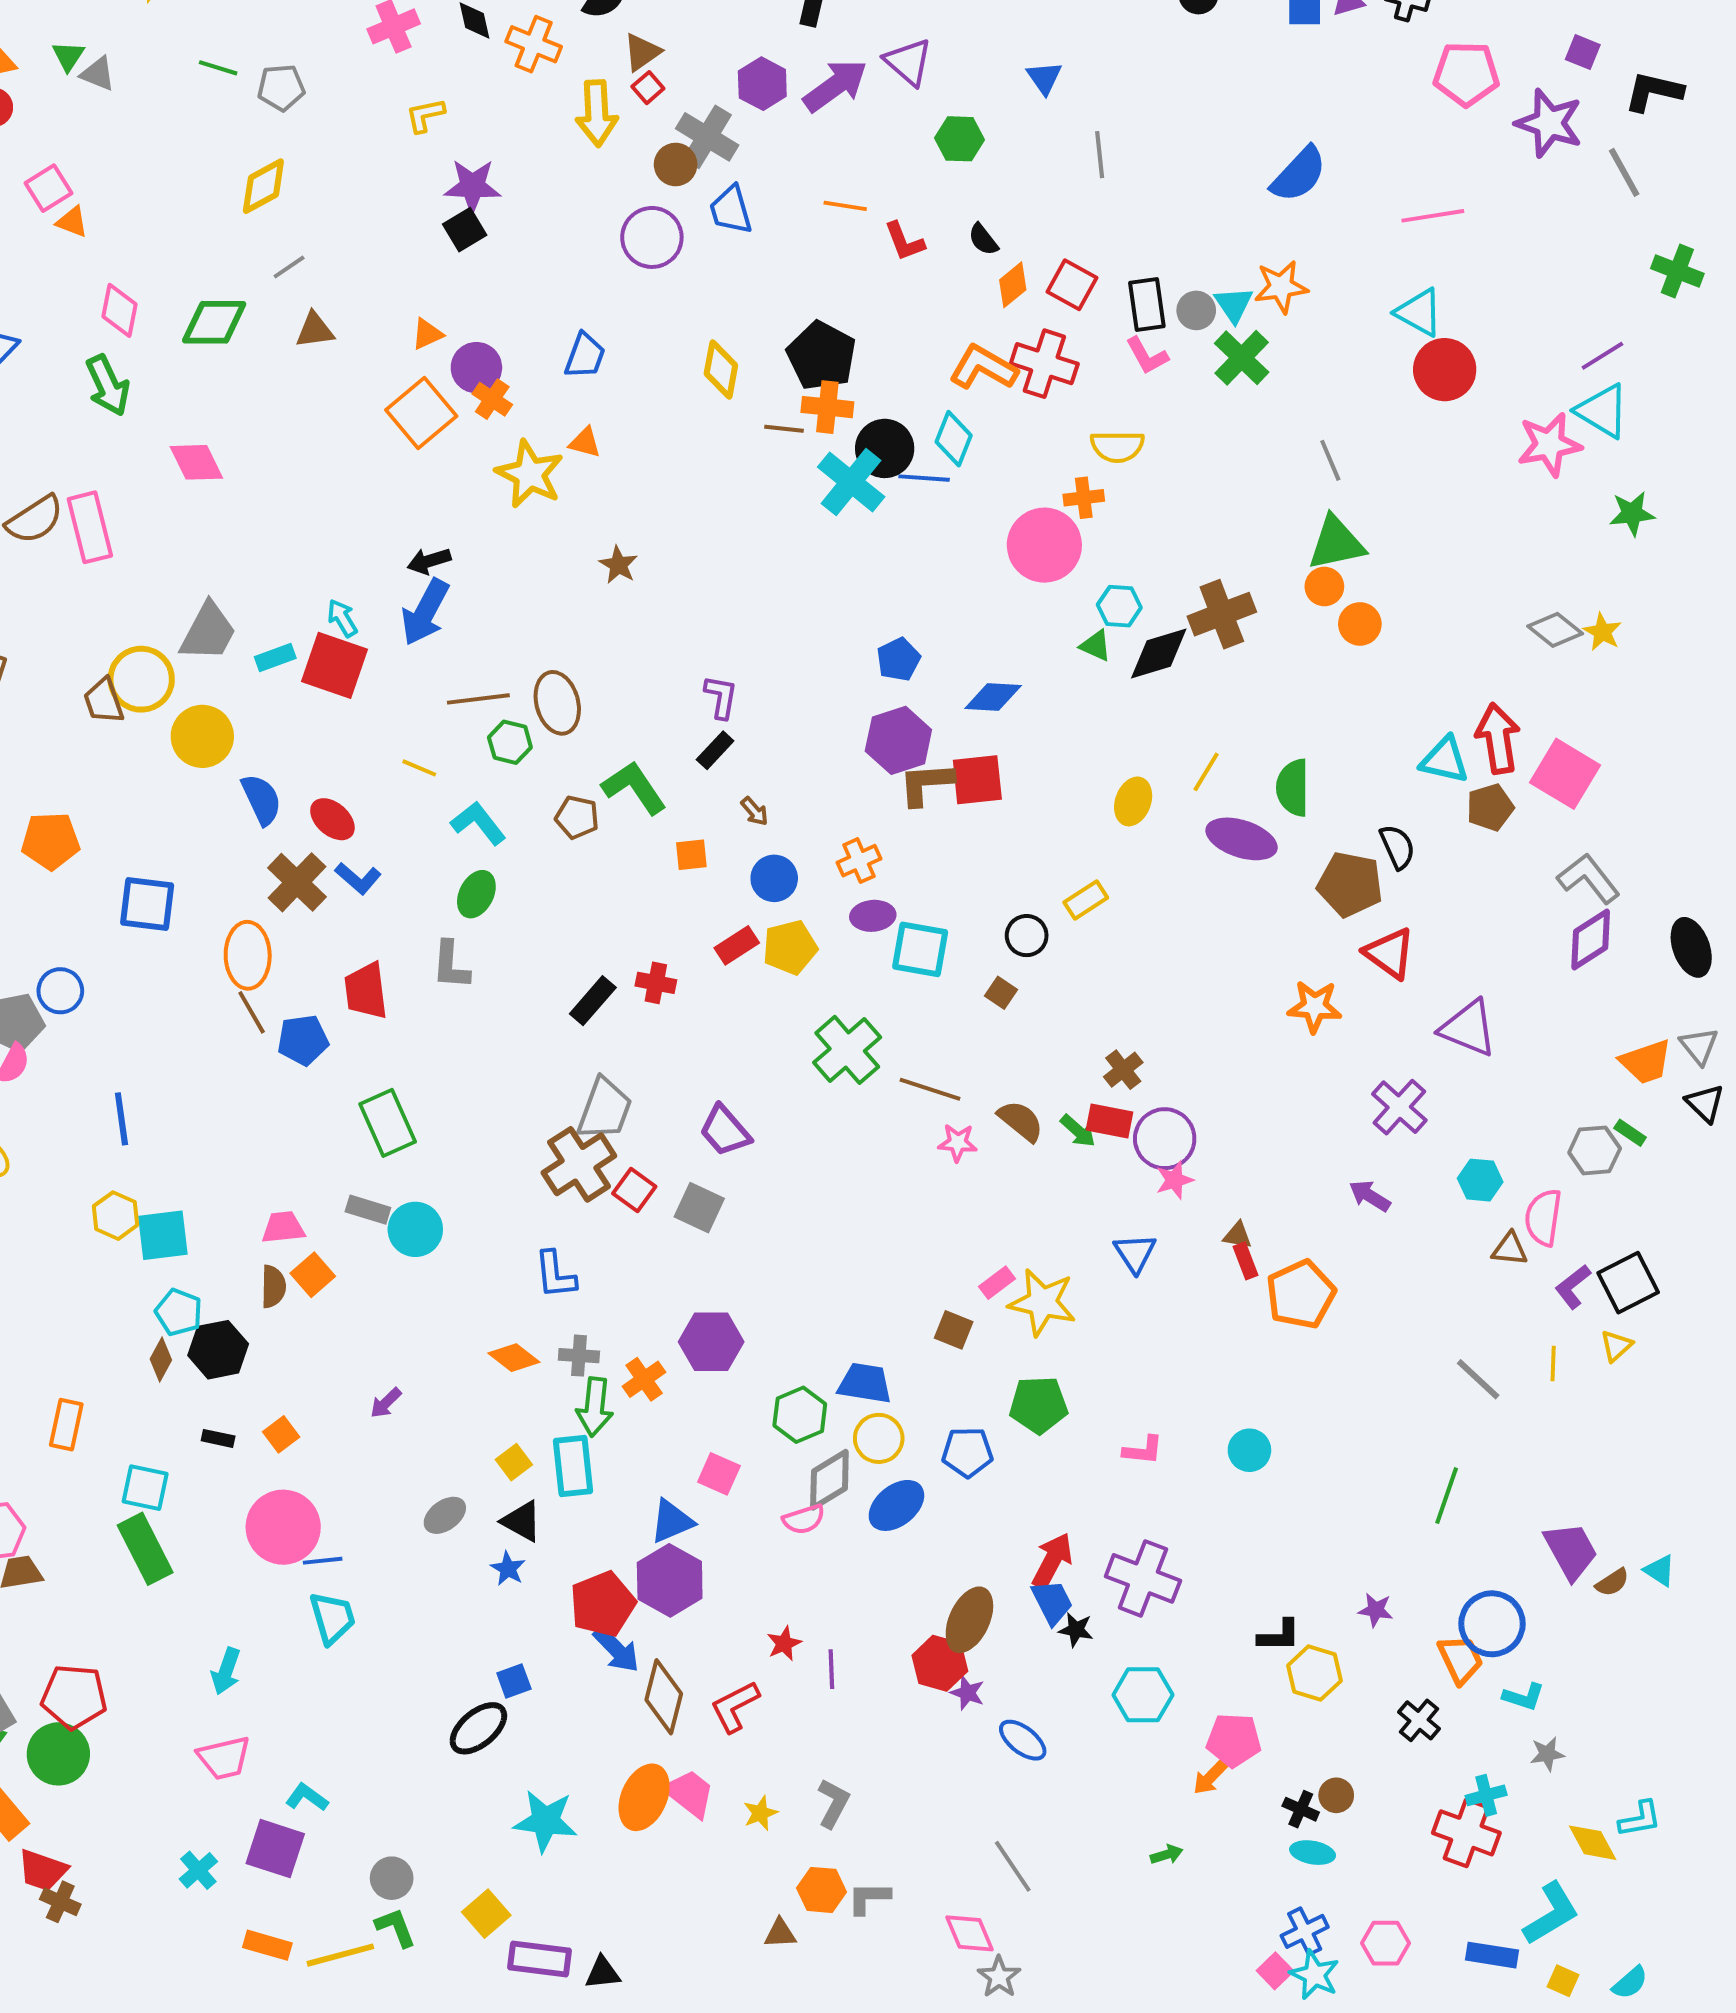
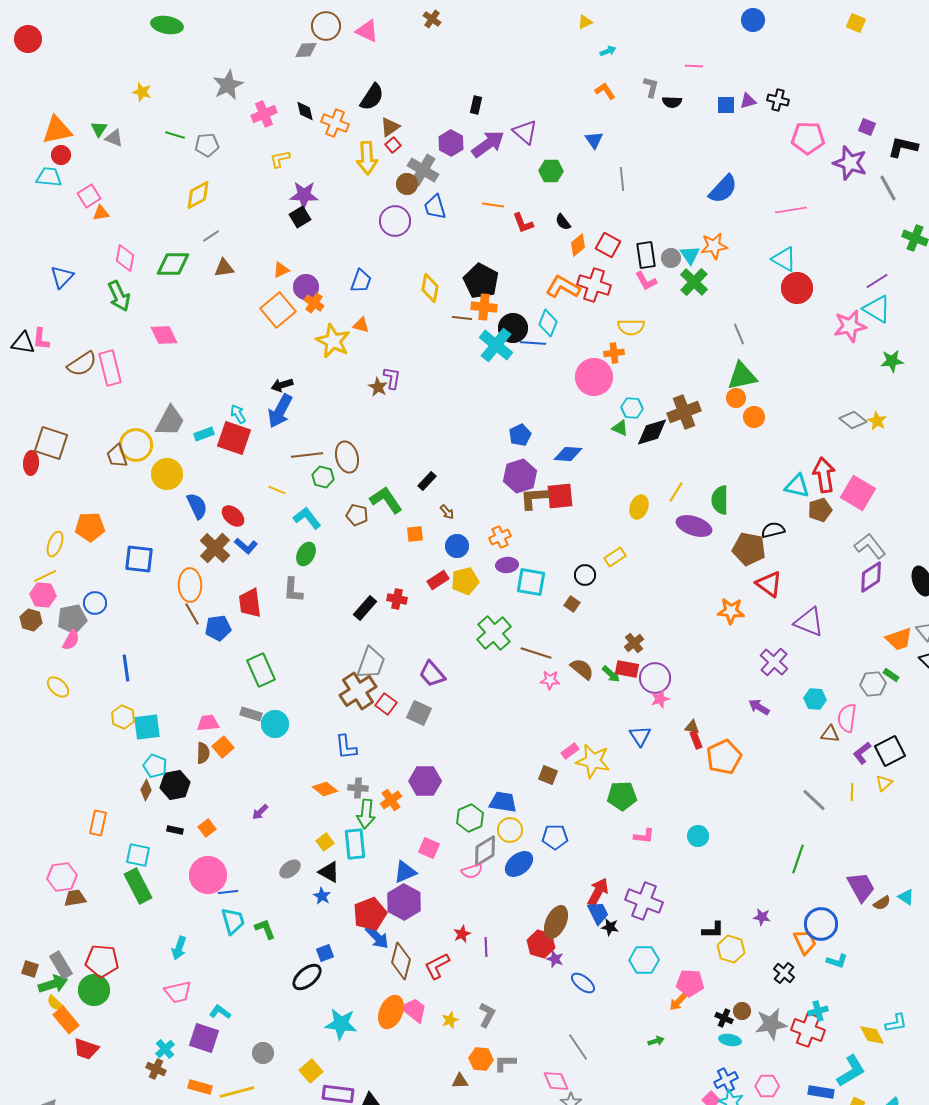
orange triangle: (72, 222) -> (101, 213), turned -30
purple L-shape: (721, 697) -> (392, 378), moved
black semicircle: (1397, 847) -> (773, 530), turned -80
green pentagon: (1038, 1405) -> (622, 796), moved
gray star: (1547, 1754) -> (771, 1024), moved, size x1.8
brown cross: (60, 1902) -> (156, 1069), moved
green L-shape: (396, 1927) -> (265, 929), moved

